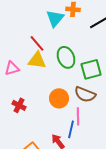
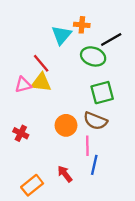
green ellipse: (66, 57) -> (93, 56), moved, turned -50
pink triangle: (12, 68) -> (23, 85), moved
blue line: (71, 129) -> (94, 165), moved

